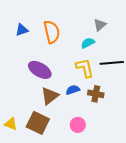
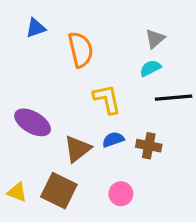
blue triangle: (22, 30) -> (36, 28), moved
cyan semicircle: (88, 43) -> (150, 68), moved
yellow L-shape: (85, 68) -> (107, 99), moved
purple ellipse: (40, 70) -> (33, 122), moved

